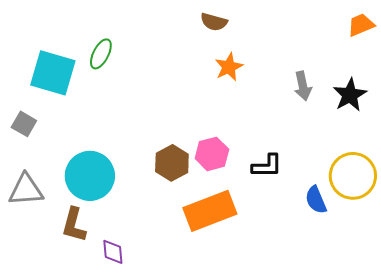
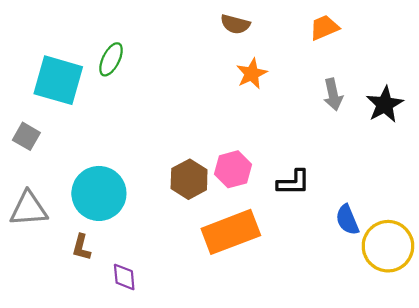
orange trapezoid: (361, 25) -> (324, 27), moved
yellow circle: (353, 176) -> (388, 246), moved
brown L-shape: (74, 225) -> (81, 247), size x0.7

